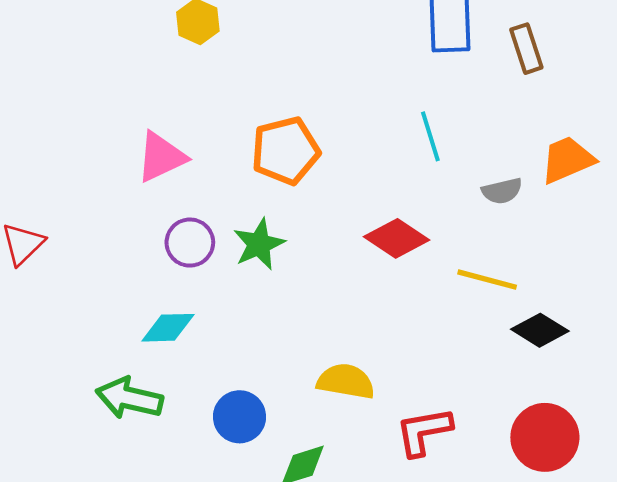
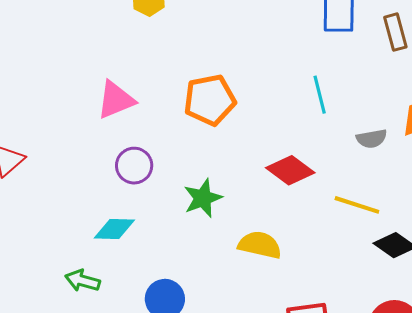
green star: (259, 244) -> (203, 198), moved
yellow semicircle: (346, 381) -> (260, 245), moved
green arrow: (129, 398) -> (82, 281), size x0.7

